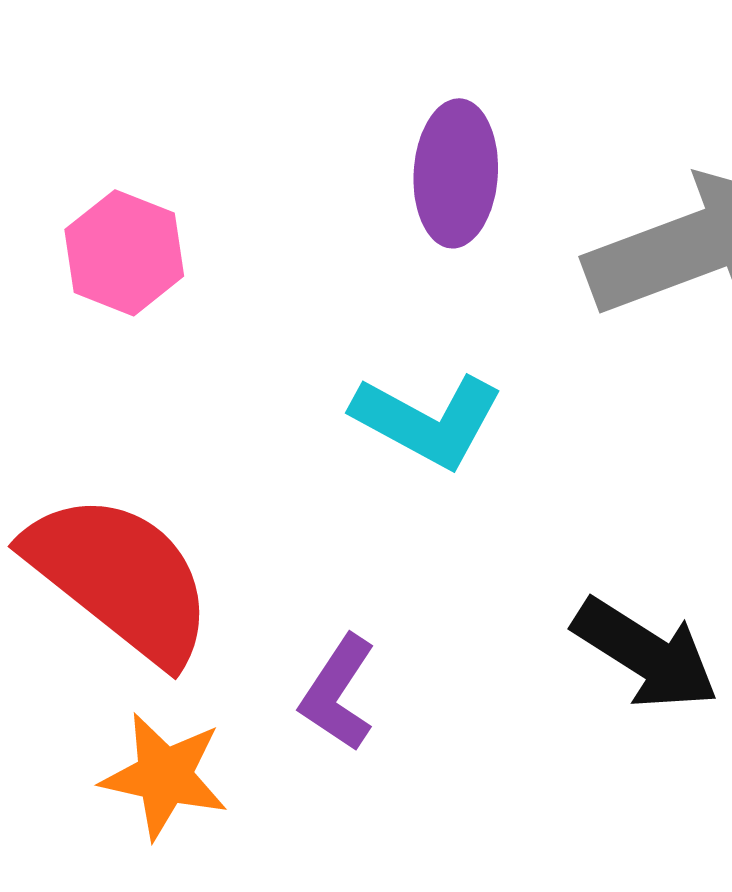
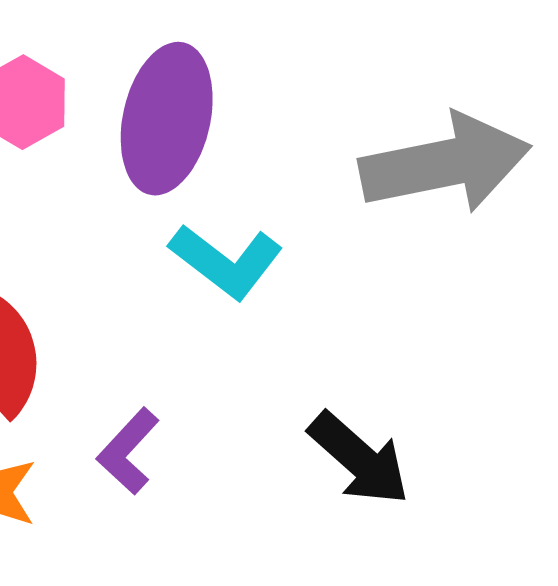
purple ellipse: (456, 173) -> (167, 119), moved, size x1.4

